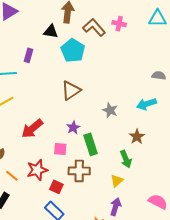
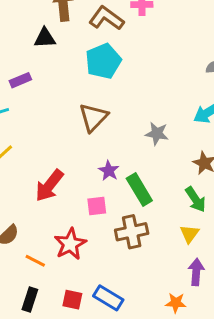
cyan pentagon: (73, 50) -> (103, 61), moved, turned 30
purple rectangle: (29, 55) -> (20, 80), turned 64
red square: (56, 187) -> (72, 300), moved

